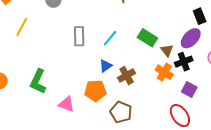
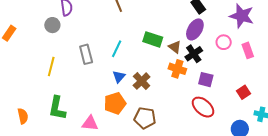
yellow line: (22, 27) -> (51, 66), moved

